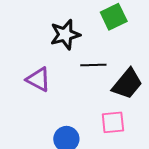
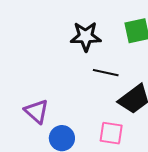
purple triangle: (38, 79) -> (37, 111), moved

